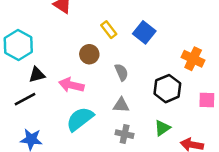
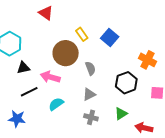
brown circle: (89, 54) -> (66, 53), size x1.6
black line: (25, 99) -> (29, 92), moved
gray triangle: (121, 105) -> (89, 94), turned -32
cyan semicircle: (80, 119) -> (56, 104), size x0.7

